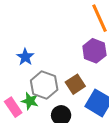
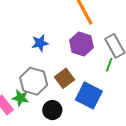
blue star: (25, 57) -> (40, 43), moved, turned 30

